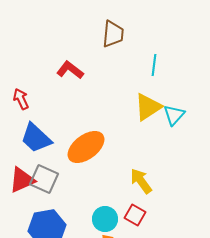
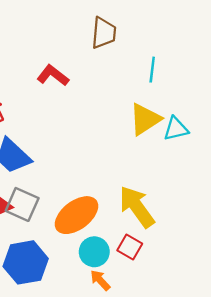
cyan triangle: (174, 115) -> (176, 129), turned 35
orange ellipse: (86, 147) -> (76, 215), moved
yellow arrow: (141, 181) -> (137, 207), size x1.4

